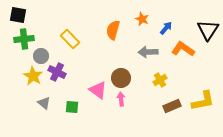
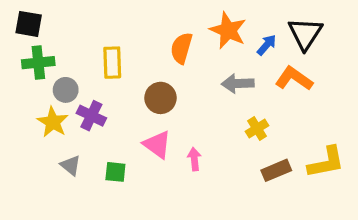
orange star: (142, 19) -> (228, 30), size x1.6
black triangle: (208, 30) -> (305, 34), moved
yellow rectangle: (70, 39) -> (112, 63), turned 42
brown circle: (121, 78) -> (161, 98), moved

